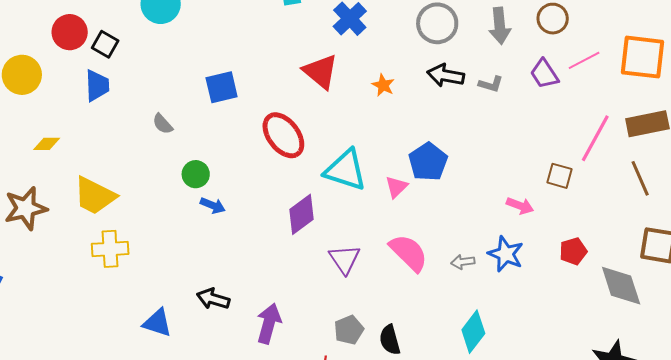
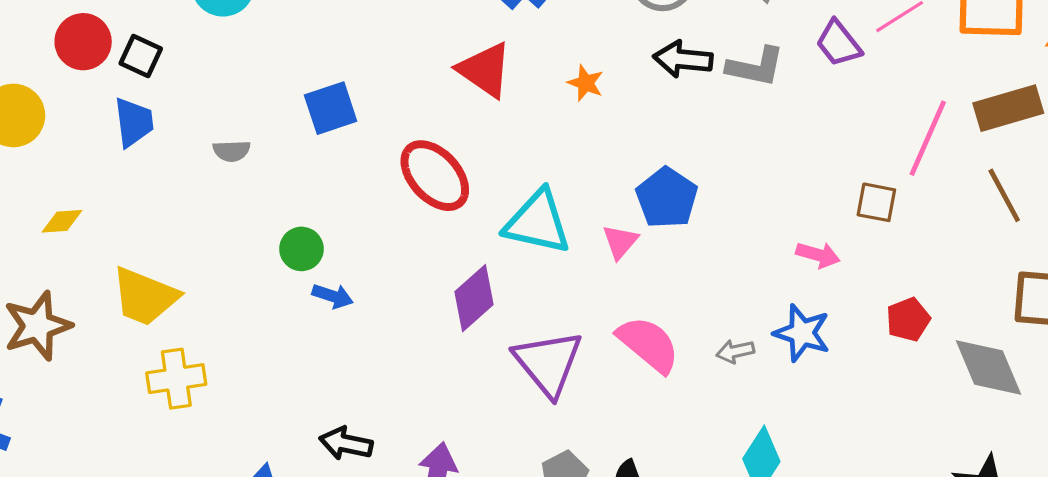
gray L-shape: (491, 84) -> (756, 67), size x1.5
gray semicircle: (163, 124) -> (232, 151), moved, turned -45
purple triangle: (345, 259) -> (548, 363), size x1.4

